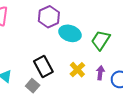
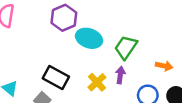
black rectangle: (43, 66) -> (56, 78), turned -35
purple arrow: (100, 73) -> (120, 75), moved

